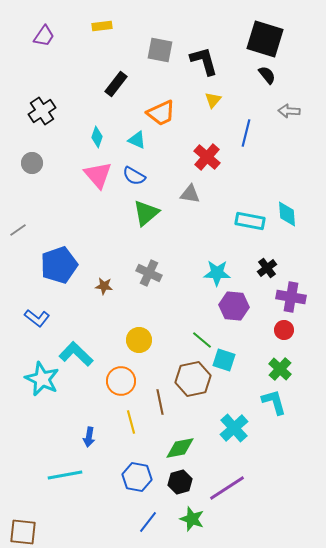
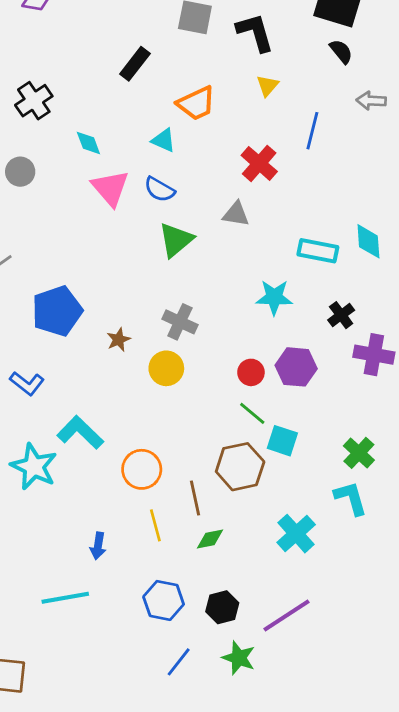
cyan diamond: (97, 137) -> (88, 143), moved, turned -40
cyan star: (217, 273) -> (274, 297), moved
brown star: (104, 286) -> (119, 340), turned -30
red circle: (284, 330) -> (251, 372), moved
yellow circle: (139, 340) -> (166, 368), moved
green diamond: (180, 448) -> (210, 539), moved, size x0.7

